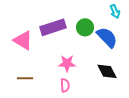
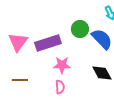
purple rectangle: (53, 27) -> (48, 43), moved
pink triangle: (23, 40) -> (18, 42), turned 35

